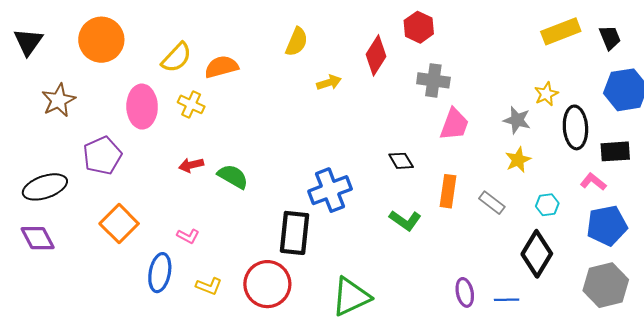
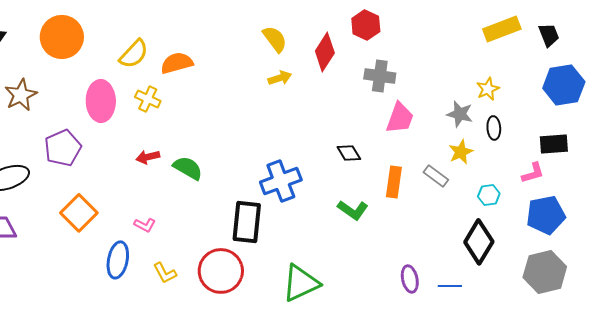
yellow semicircle: (297, 42) -> (275, 39), moved, turned -60
black ellipse: (575, 127) -> (494, 128), moved, size x0.6
pink L-shape: (593, 182) -> (533, 173), turned 125
gray rectangle: (492, 203) -> (436, 176), moved
yellow L-shape: (209, 286) -> (165, 273), turned 40

